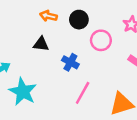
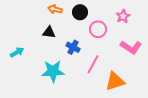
cyan star: (23, 92) -> (53, 71), moved, turned -30
pink line: (83, 93) -> (93, 64), moved

